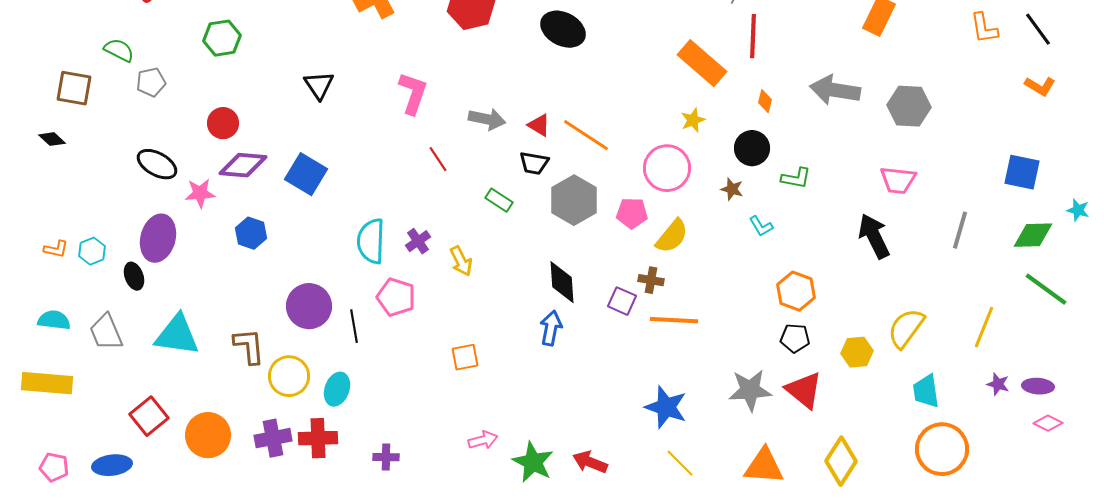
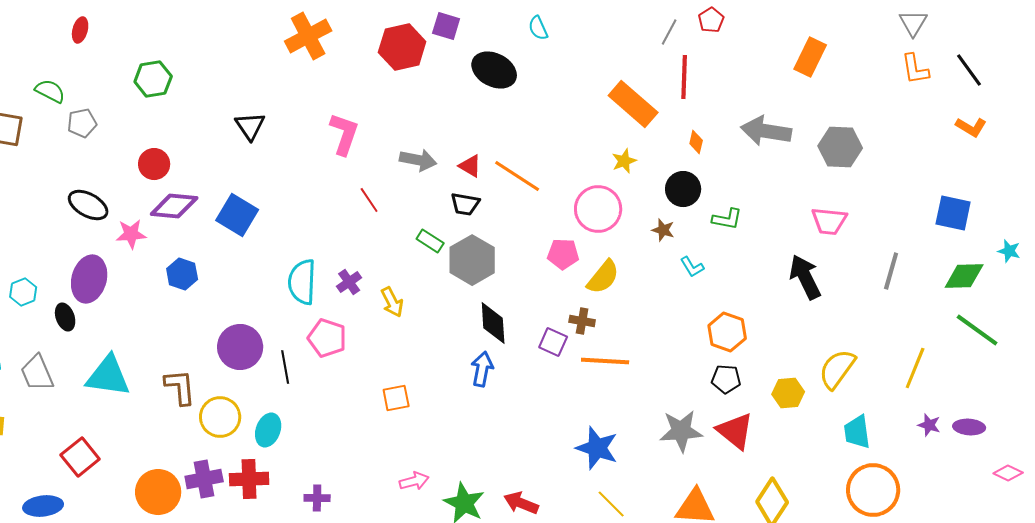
gray hexagon: (574, 200) -> (472, 260), moved
pink diamond: (1048, 423) -> (1008, 473), moved
orange circle: (208, 435) -> (158, 492), moved

